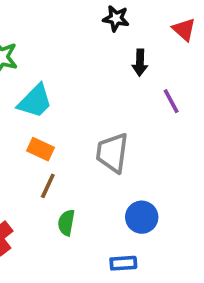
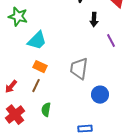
brown line: (48, 186) -> (36, 86), moved
blue circle: (142, 217) -> (100, 95), moved
green semicircle: (66, 223) -> (46, 110), moved

